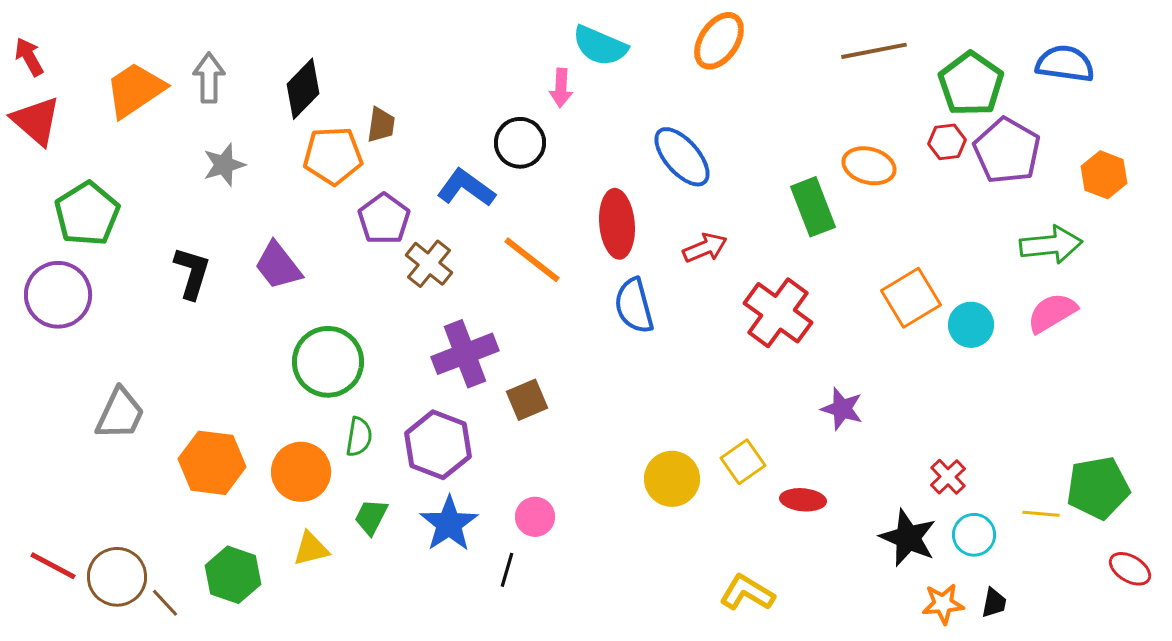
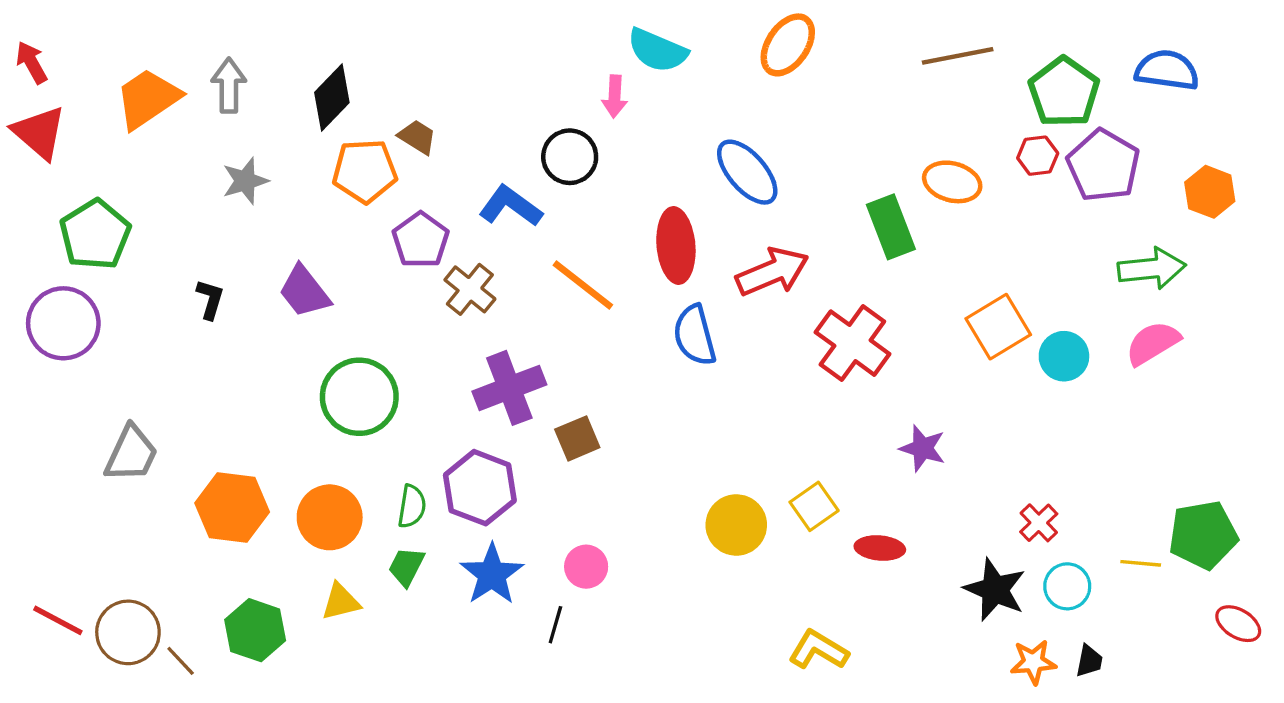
brown trapezoid: (381, 125) -> (417, 137), turned -66
red arrow: (705, 248) -> (772, 272), size x1.5
black L-shape: (192, 273) -> (210, 299), size x0.7
green semicircle: (359, 437) -> (412, 506), moved

